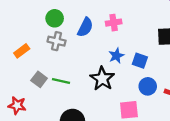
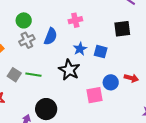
blue semicircle: (85, 27) -> (51, 36), moved
gray cross: (57, 41) -> (27, 40), turned -35
blue circle: (148, 86) -> (111, 82), moved

